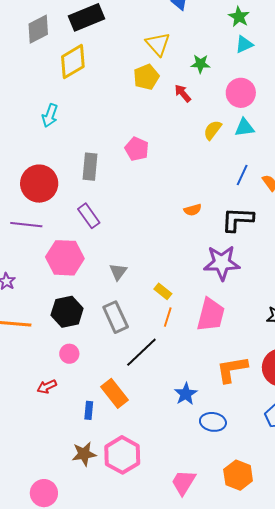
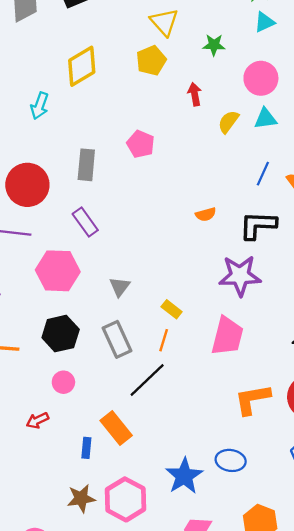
yellow diamond: (73, 62) -> (82, 66), moved
red arrow: (183, 93) -> (195, 94), moved, turned 30
orange line: (168, 317) -> (164, 340), moved
blue star: (186, 394) -> (184, 476), moved, size x1.4

